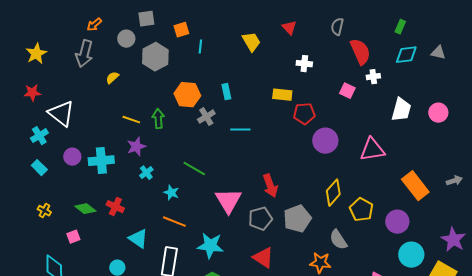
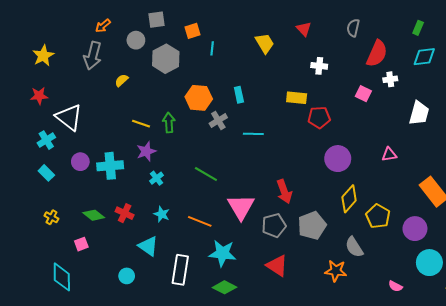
red semicircle: (360, 52) -> (377, 54), turned 48
purple circle: (325, 141) -> (338, 159), moved
pink triangle: (372, 150) -> (389, 154), size x0.6
cyan star: (171, 193) -> (162, 214), moved
orange line: (174, 222) -> (200, 221), moved

